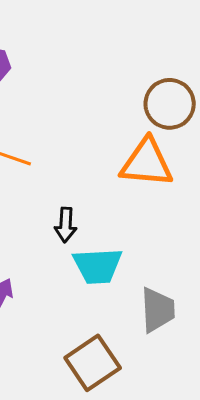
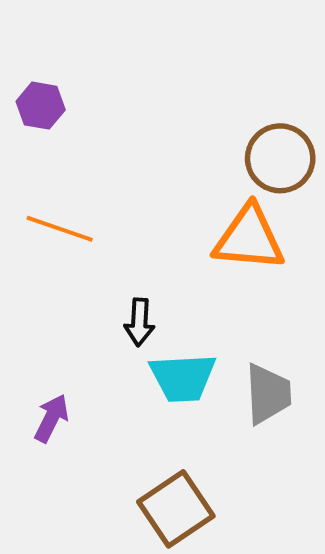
gray trapezoid: (158, 310) -> (268, 394), moved

